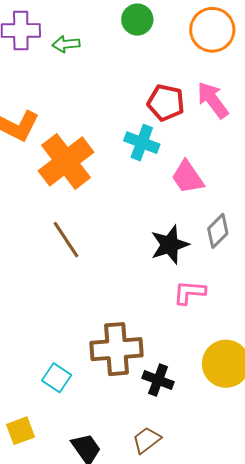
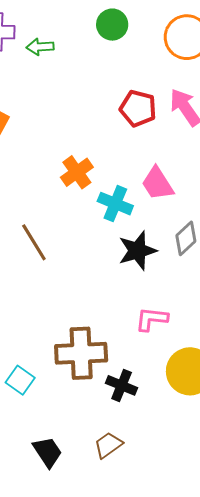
cyan cross: (142, 143) -> (115, 204), moved
orange cross: (66, 161) -> (77, 172), moved, size x0.6
pink L-shape: (189, 292) -> (152, 319), moved

